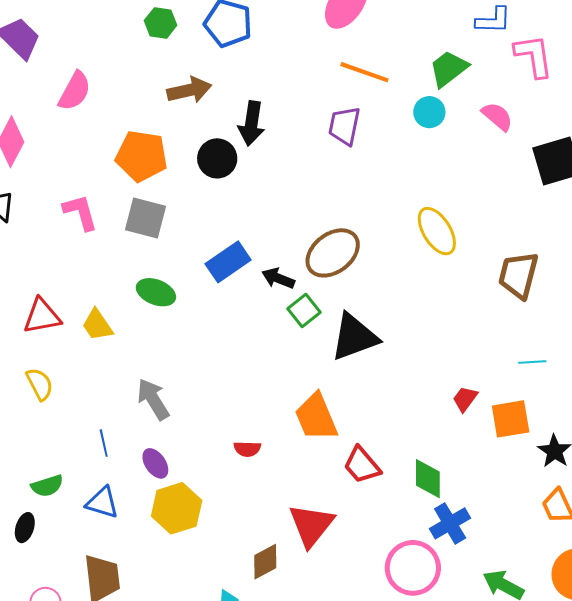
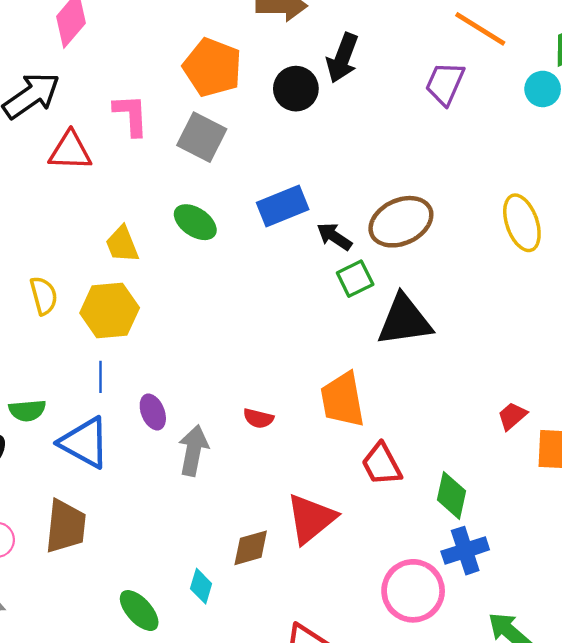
red triangle: (42, 316) -> (70, 151), moved
gray arrow: (153, 399) -> (193, 450), moved, turned 30
blue triangle: (102, 503) -> (85, 443), size x1.4
yellow hexagon: (177, 508) -> (110, 310), moved

